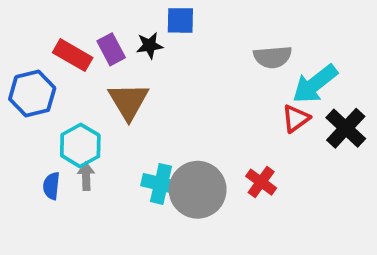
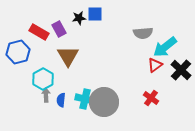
black star: (150, 45) -> (79, 18), moved
red cross: (261, 182) -> (151, 98), moved
blue semicircle: (51, 186) -> (61, 100), moved

